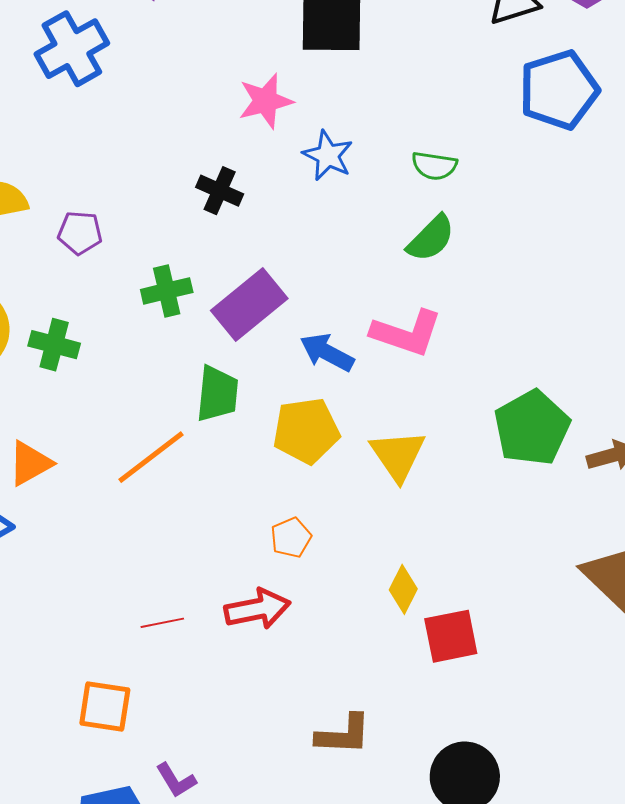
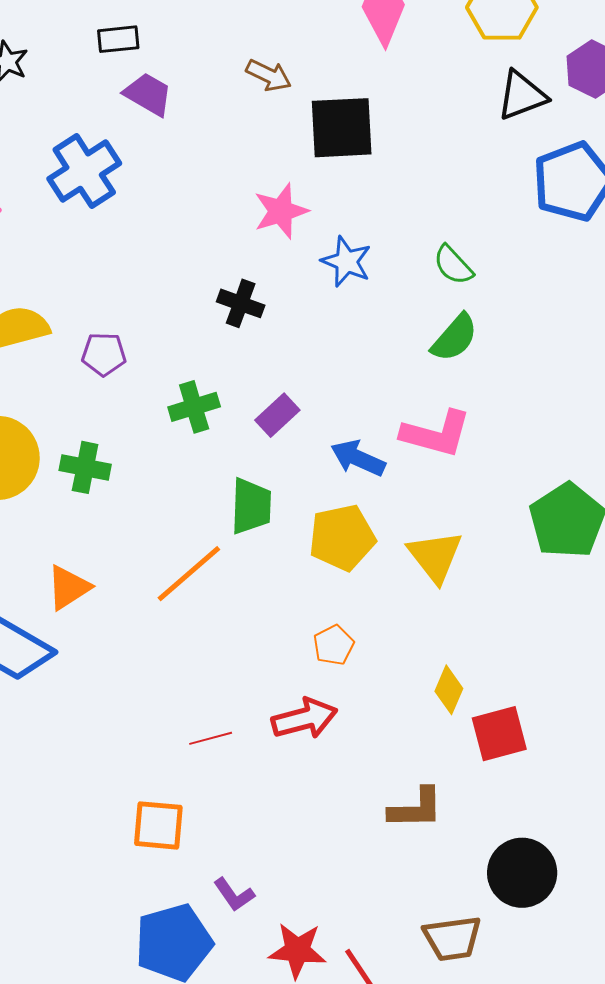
green semicircle: (434, 166) -> (453, 265), turned 42
purple rectangle: (249, 304) -> (277, 415), size x0.6
brown L-shape: (343, 735) -> (416, 808), moved

